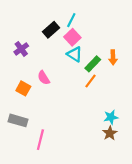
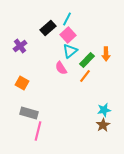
cyan triangle: (75, 54) -> (70, 51), turned 49
pink semicircle: (44, 78) -> (61, 68), moved
gray rectangle: (18, 120) -> (29, 113), moved

